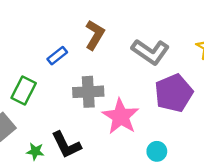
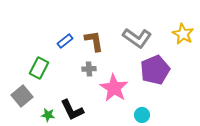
brown L-shape: (95, 35) -> (94, 41), moved, turned -40
gray cross: (88, 92) -> (89, 69), size x0.6

